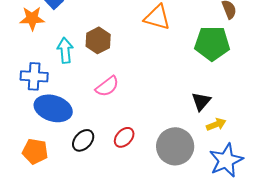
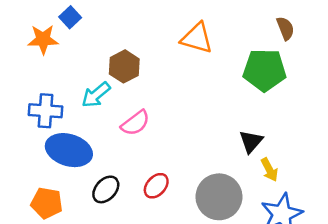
cyan arrow: (65, 50) -> (96, 95), moved, turned -125
yellow arrow: (216, 124) -> (269, 170), turned 84

